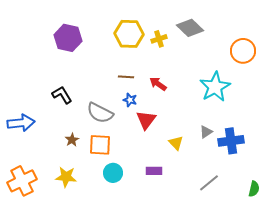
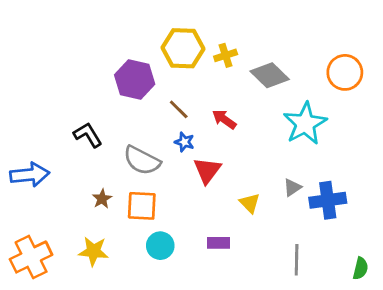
gray diamond: (190, 28) -> (270, 75), moved
purple hexagon: (68, 38) -> (135, 80), moved
brown line: (126, 77) -> (179, 109), turned 42
gray line: (209, 183) -> (297, 260), turned -50

